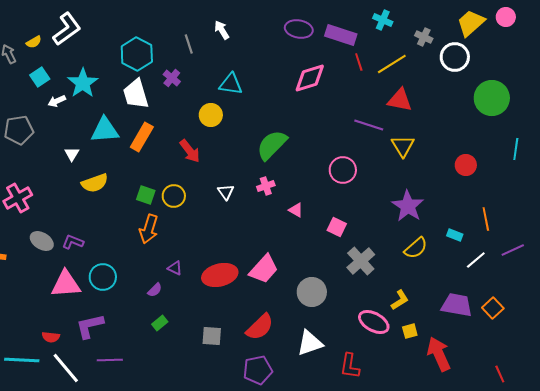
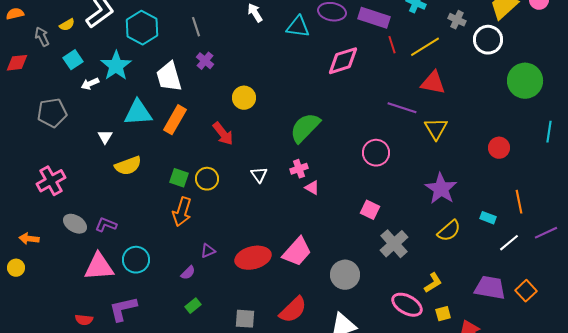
gray line: (189, 44) -> (196, 27), moved
cyan hexagon: (137, 54) -> (142, 28), moved
cyan triangle: (231, 84) -> (298, 27), moved
pink triangle: (296, 210) -> (312, 188), moved
purple triangle: (175, 268) -> (208, 251), turned -49

